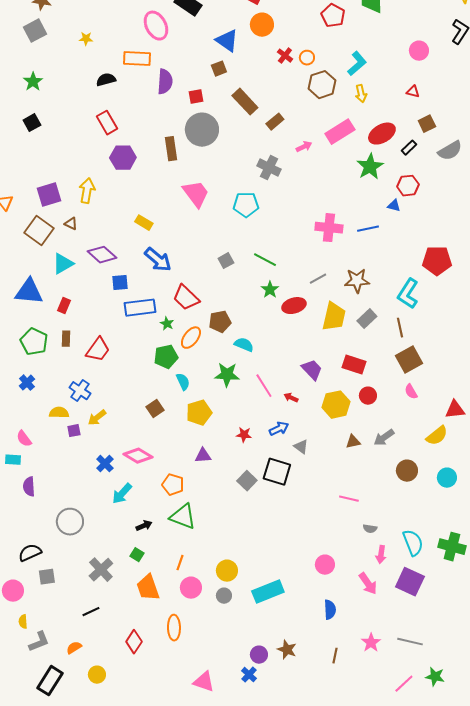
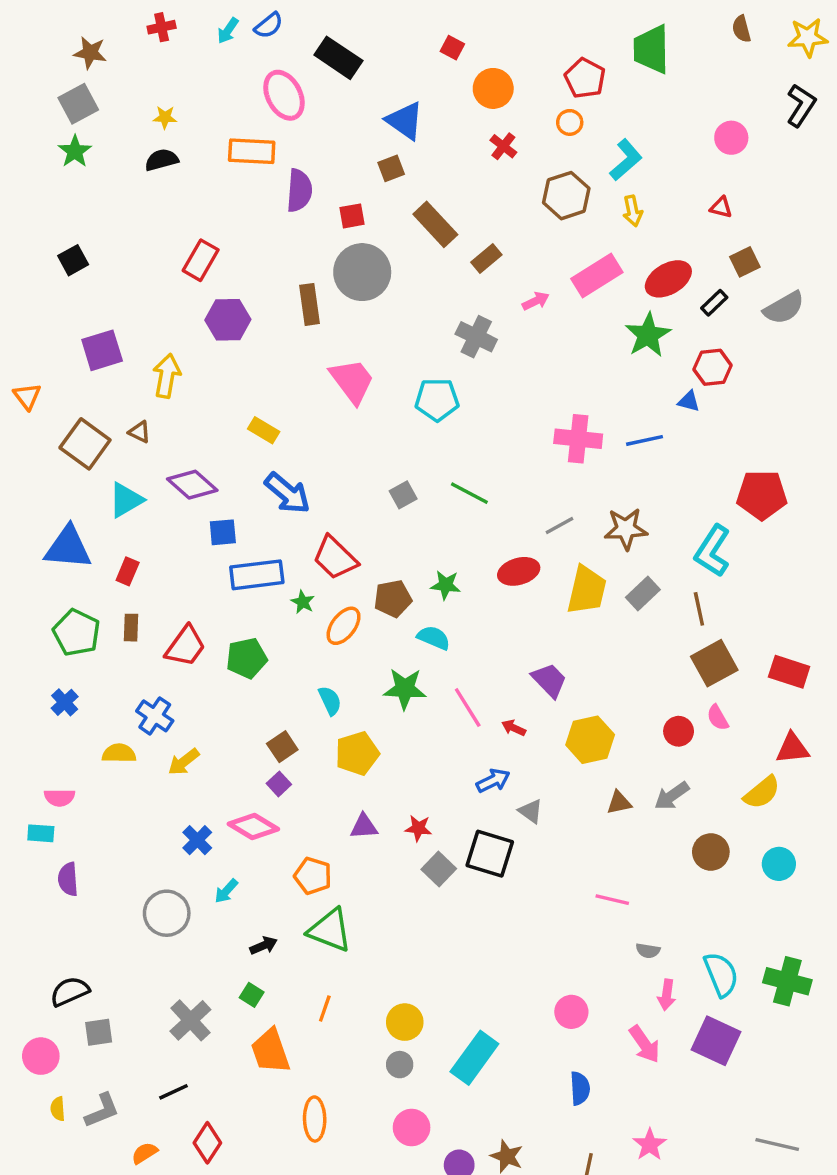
orange circle: (262, 25) -> (493, 88), moved
orange circle: (307, 58) -> (570, 122), moved
black semicircle: (106, 80) -> (162, 160), moved
green star: (33, 82) -> (75, 151), moved
red rectangle: (107, 123) -> (201, 260), turned 60
purple square: (49, 195) -> (102, 350), moved
green star: (270, 290) -> (446, 585), moved, turned -30
green pentagon: (166, 357) -> (247, 658), moved
red rectangle: (354, 365) -> (789, 672), moved
red circle: (368, 396) -> (679, 731), moved
purple square: (74, 431) -> (279, 784), moved, turned -32
red star: (244, 435) -> (418, 828), moved
pink semicircle: (24, 439) -> (60, 798), turned -54
cyan arrow: (122, 494) -> (226, 891), size x0.7
gray circle: (70, 522) -> (167, 913), moved
pink circle: (191, 588) -> (412, 1127), moved
cyan rectangle: (268, 592) -> (474, 1058), turned -32
gray L-shape: (39, 642) -> (102, 1110), moved
red diamond: (134, 642) -> (207, 1143), moved
gray line: (410, 642) -> (777, 1144), moved

